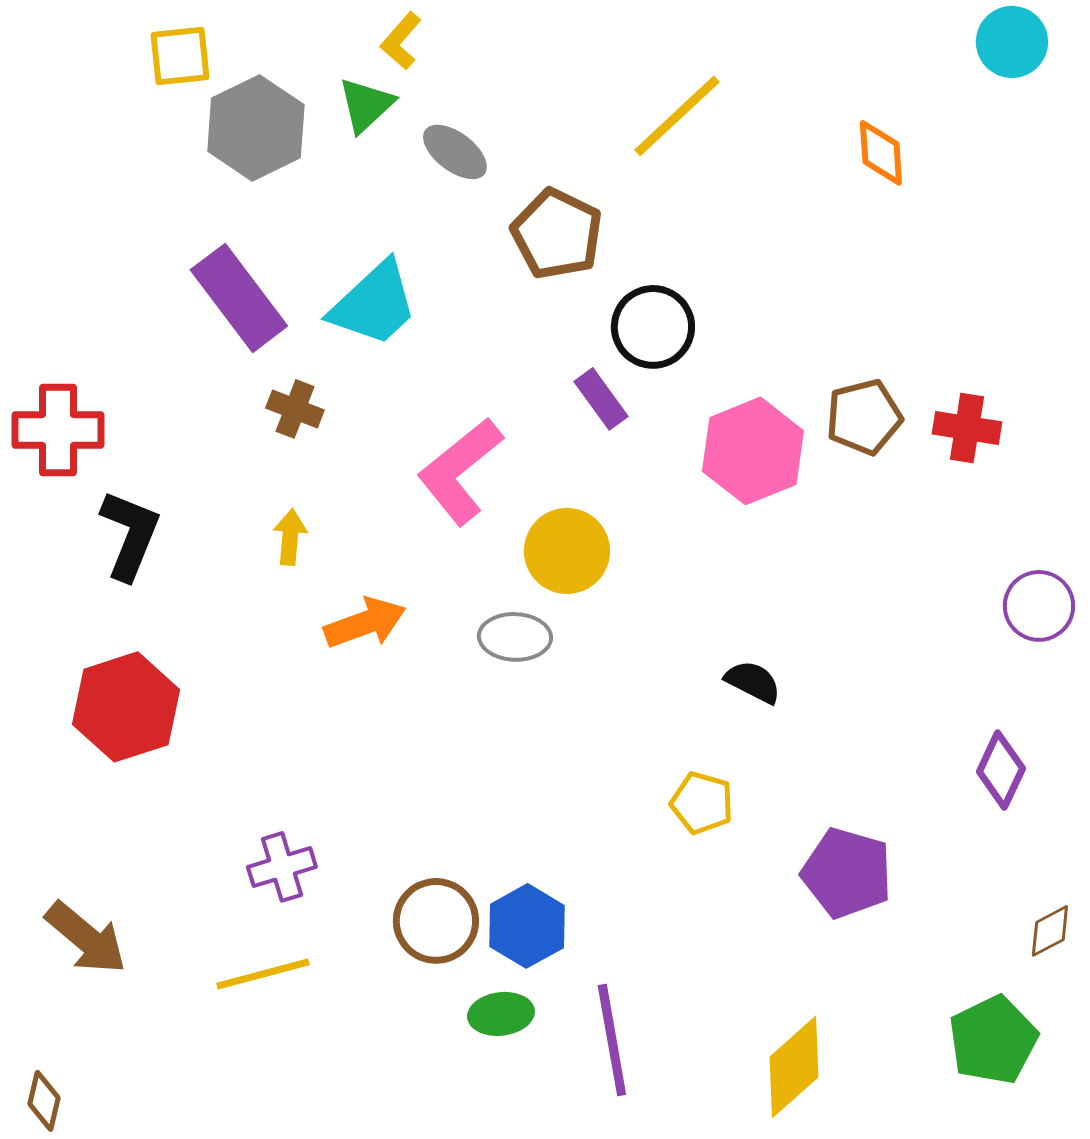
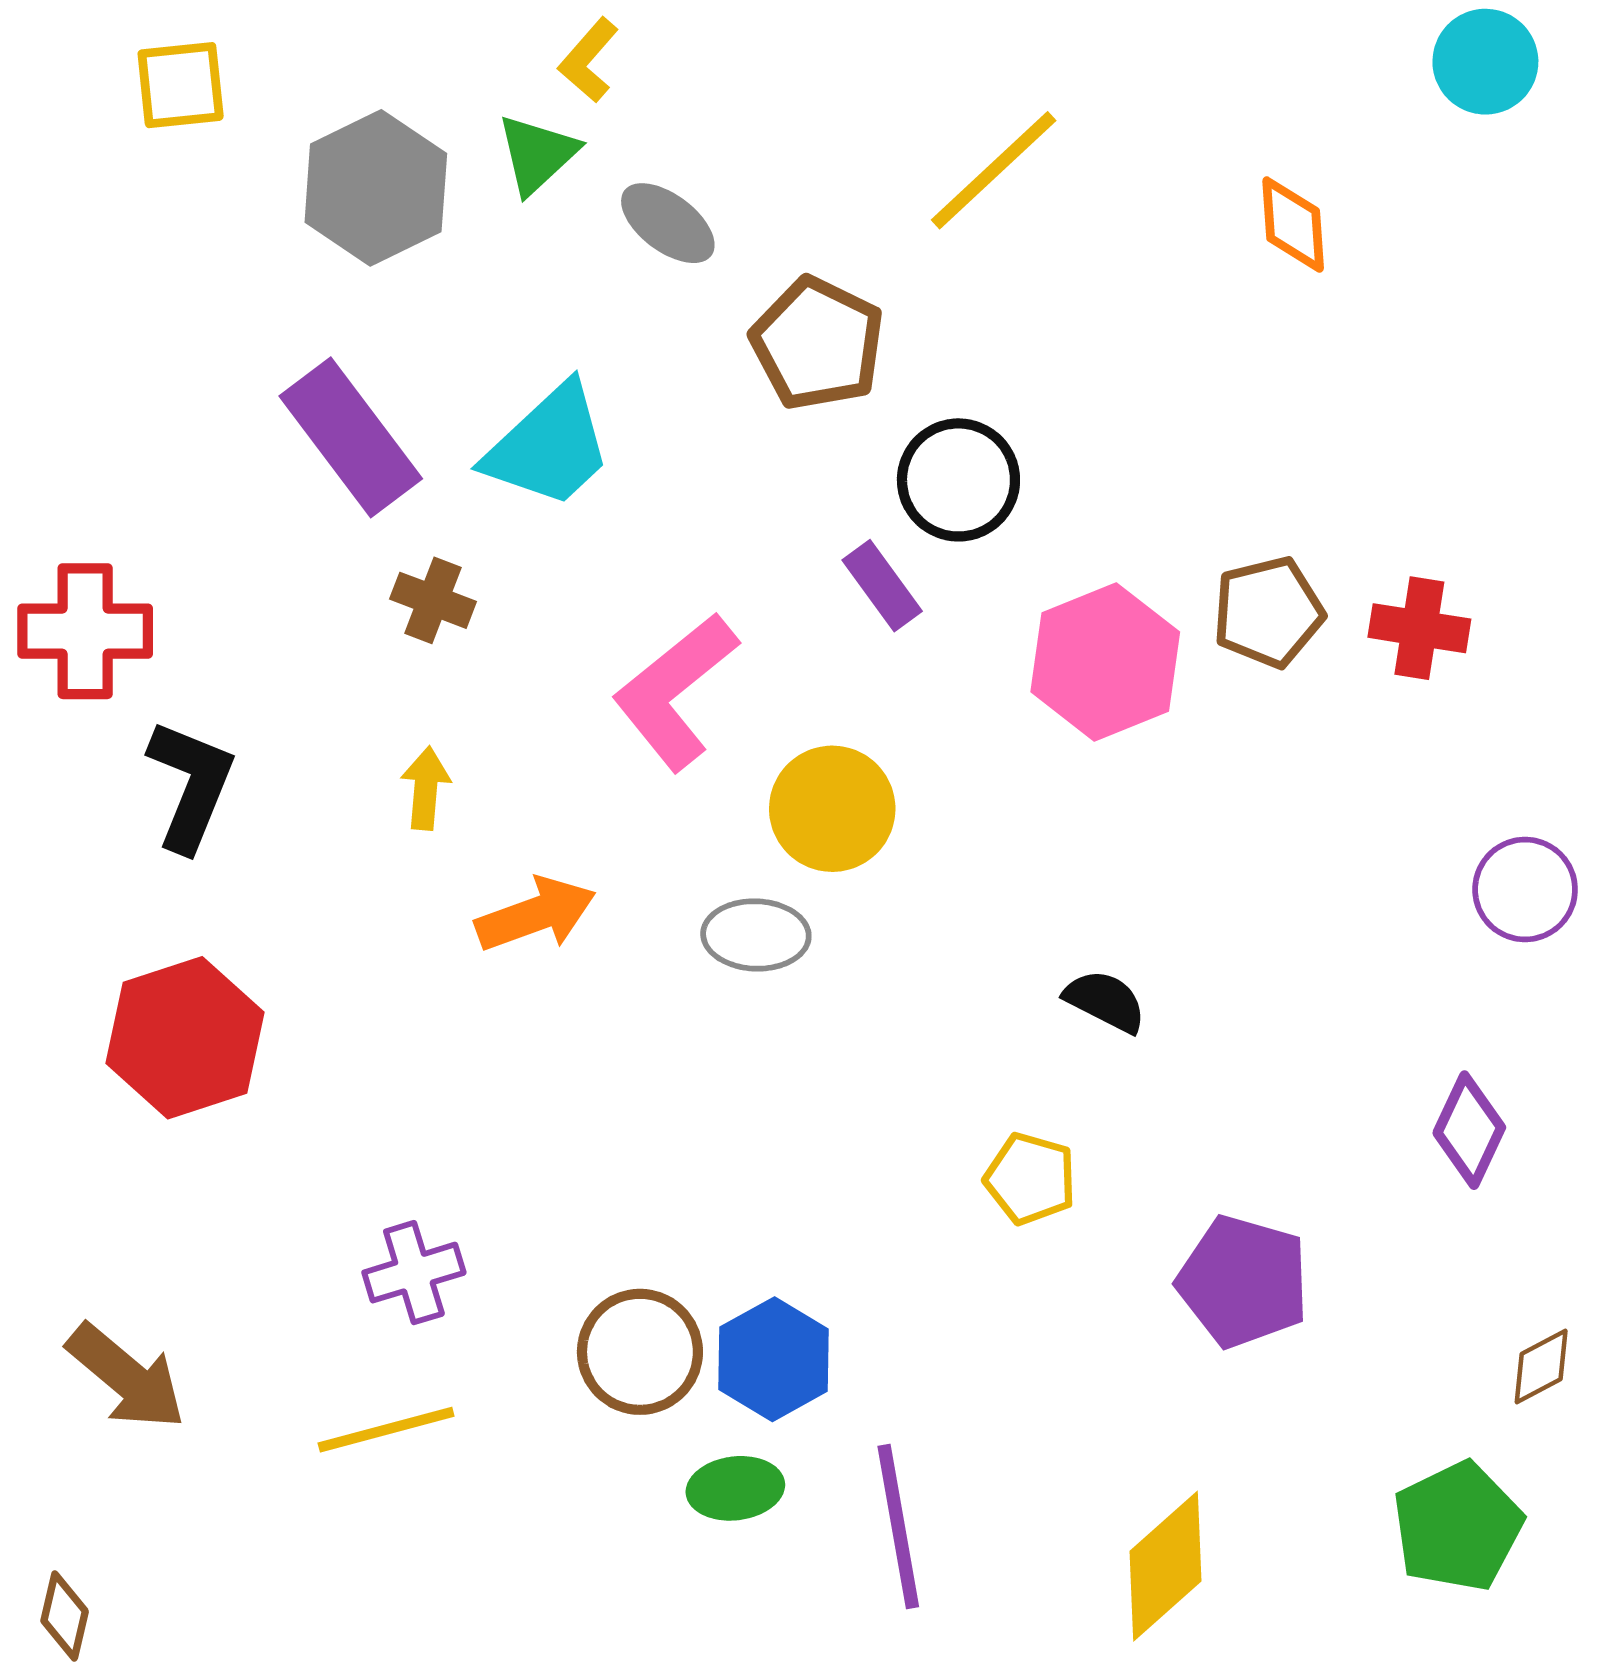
yellow square: (180, 56) -> (181, 85), moved

